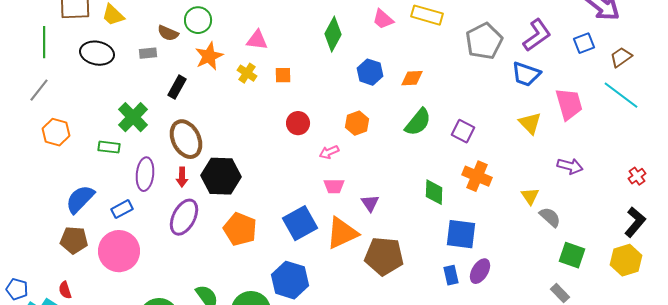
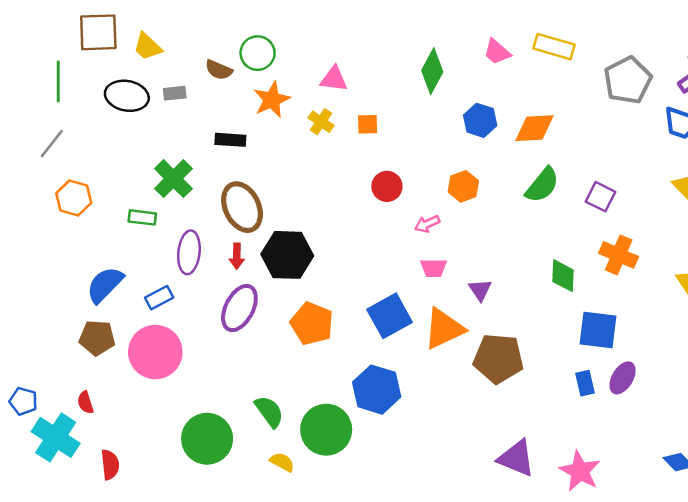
gray rectangle: (148, 53) -> (175, 93), moved
orange diamond: (412, 78) -> (535, 128), size x1.4
black rectangle: (177, 87) -> (230, 140), turned 65

